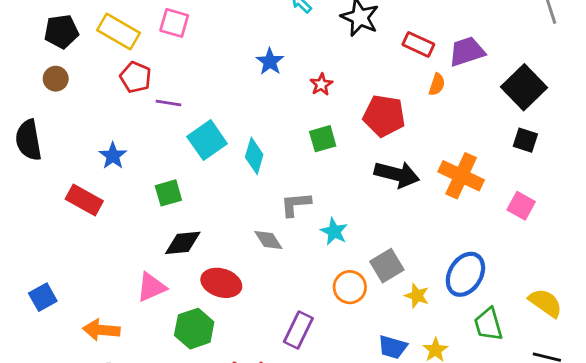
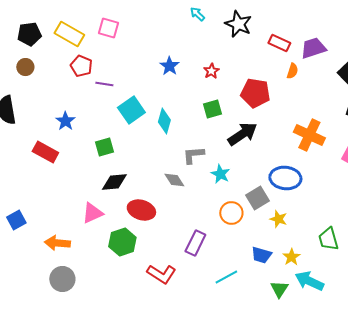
blue star: (270, 62) -> (169, 66), moved
black arrow: (397, 174) -> (242, 134), moved, turned -48
blue ellipse: (465, 274) -> (285, 178), moved, turned 64

